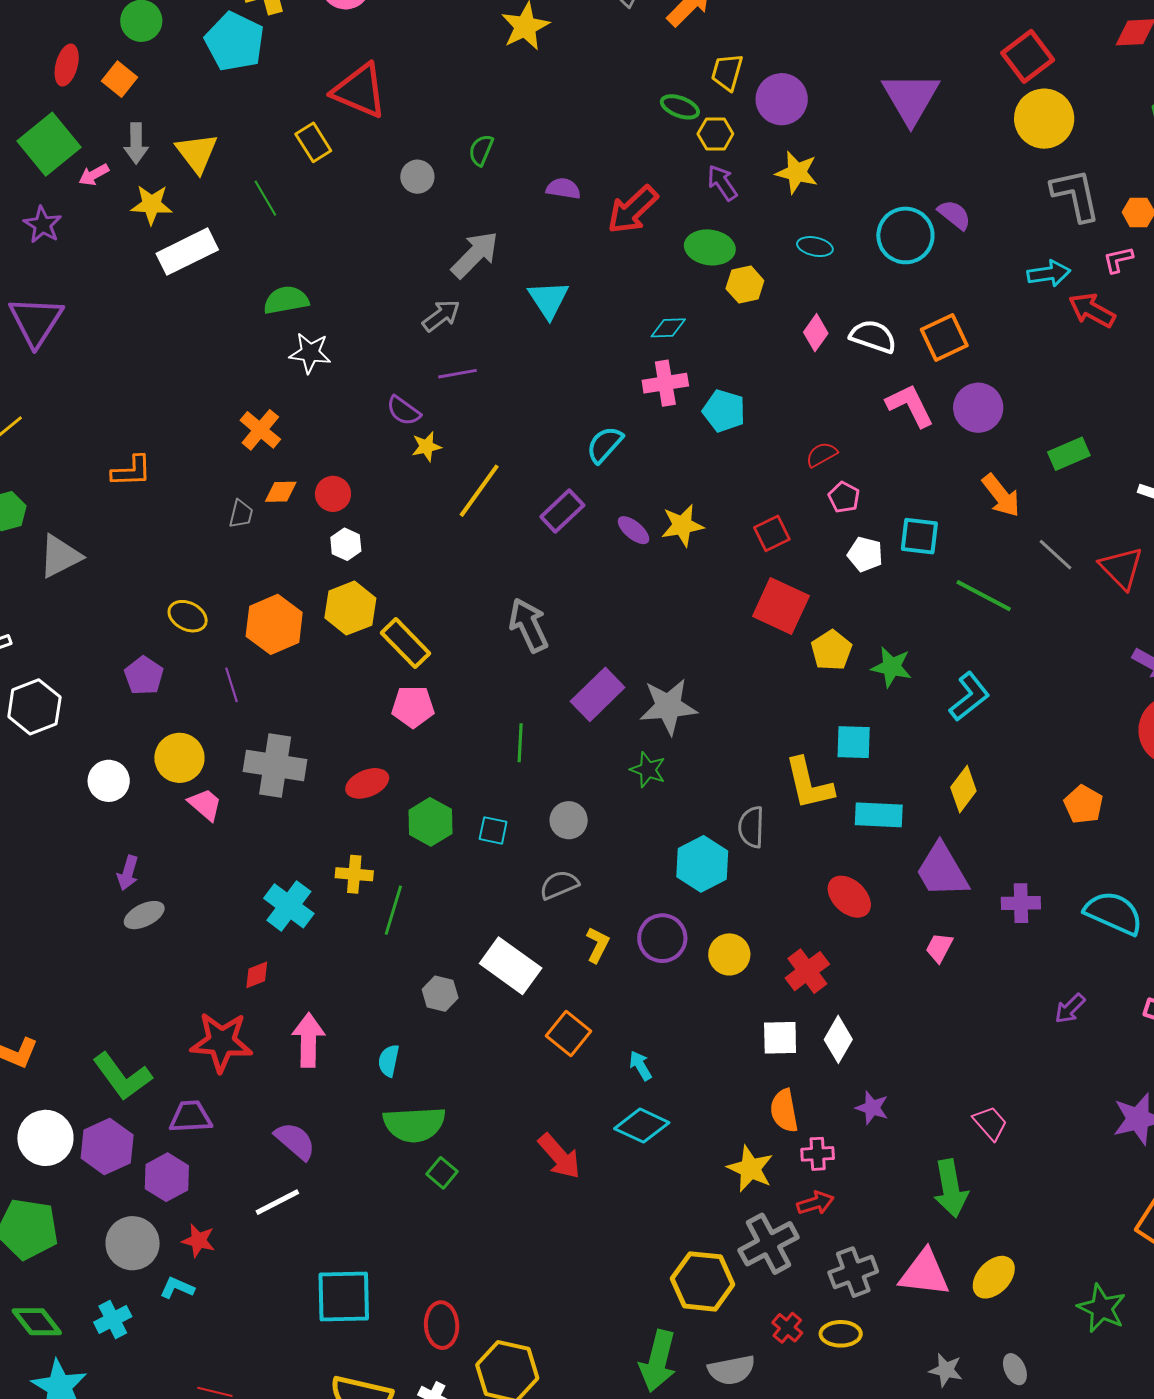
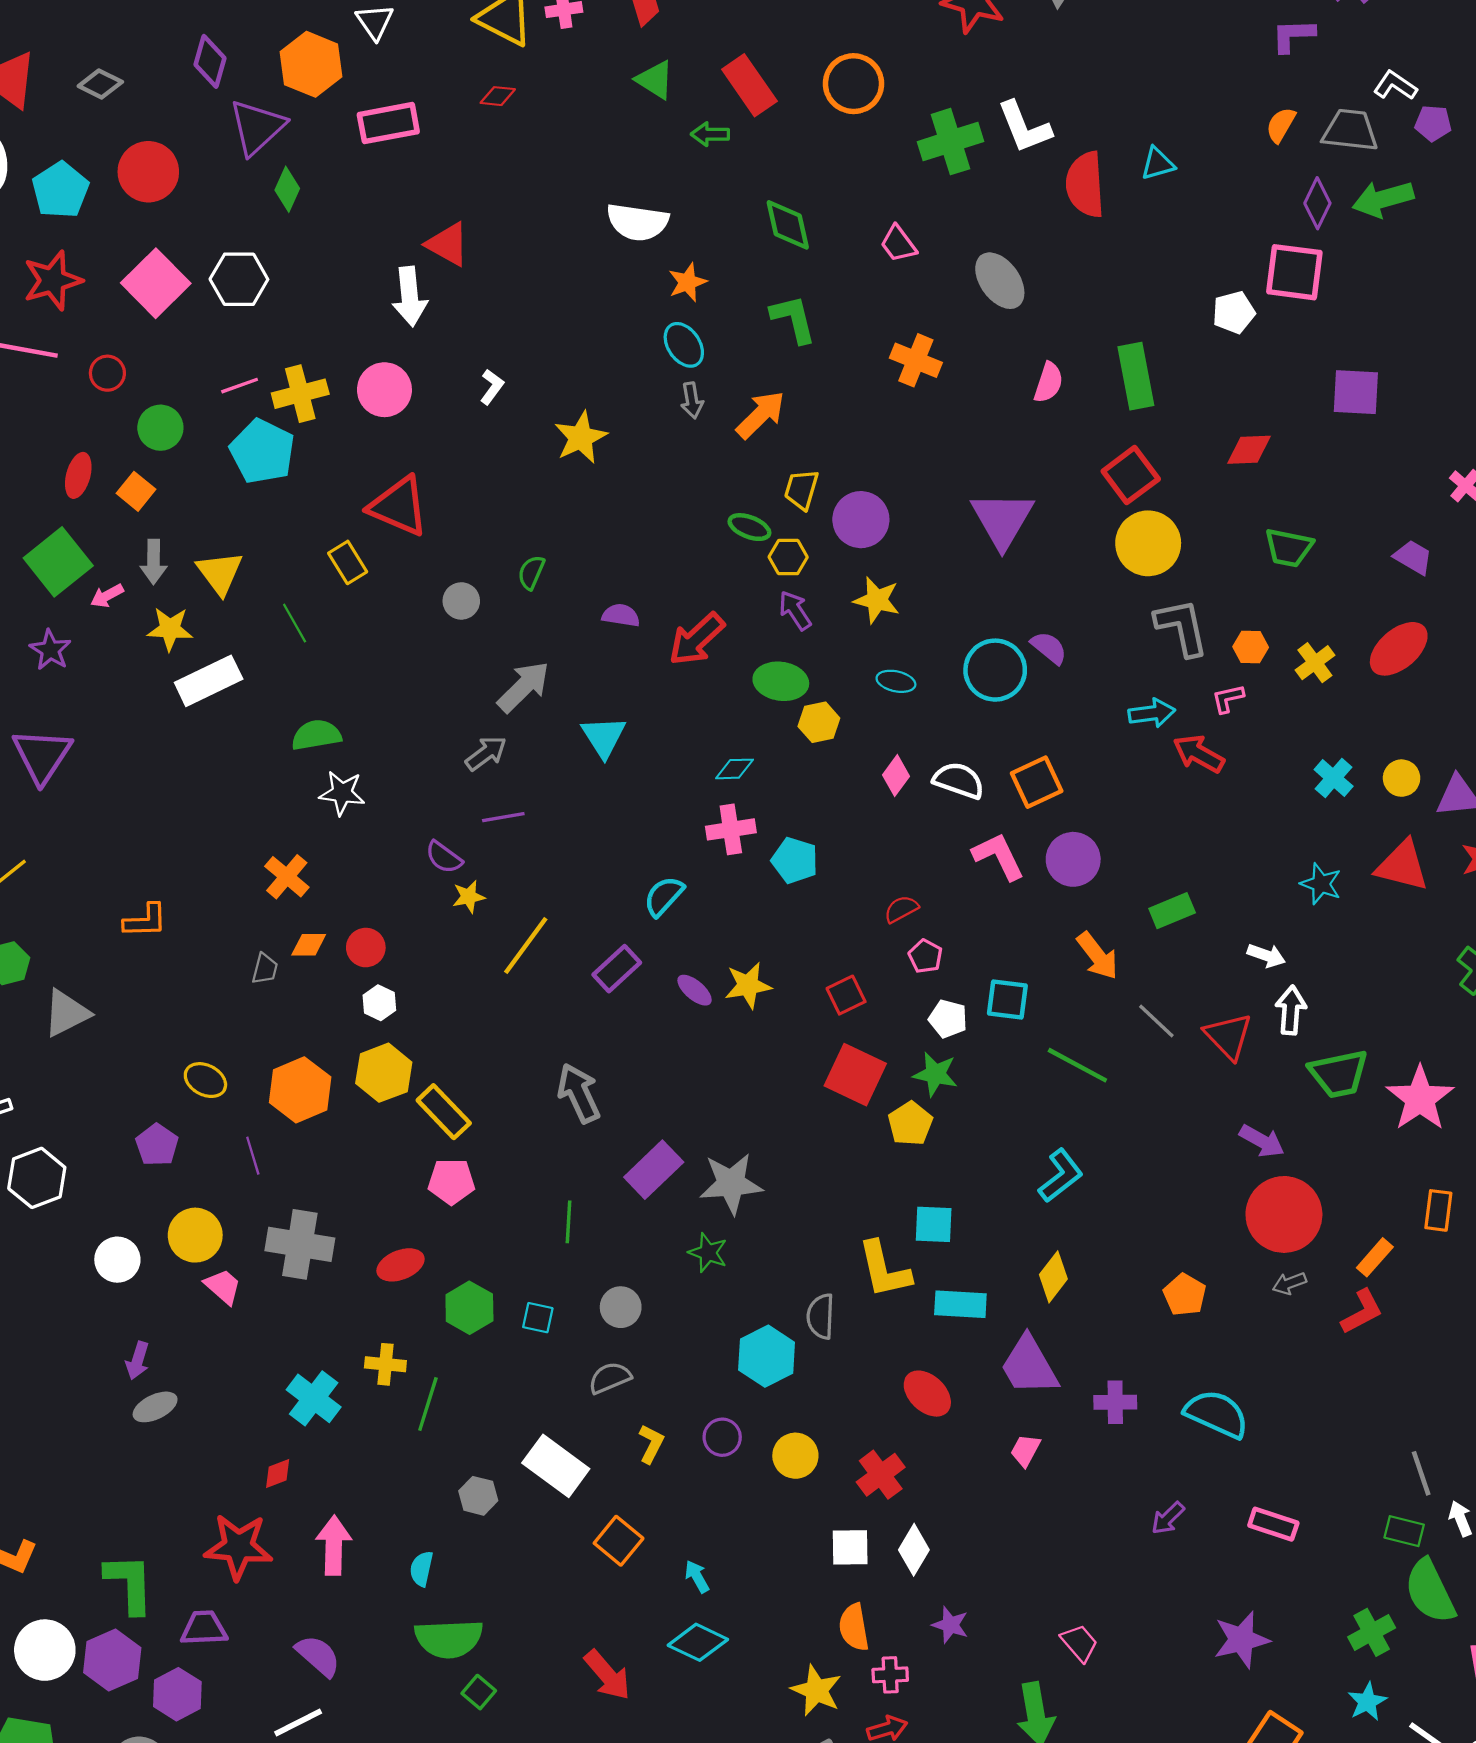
green star: (892, 667) -> (935, 1074), moved
purple circle: (662, 938) -> (722, 1437), size x0.7
green L-shape: (122, 1077) -> (129, 1584), turned -146

